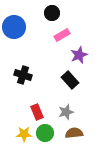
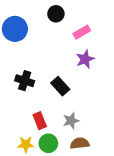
pink rectangle: (62, 35) -> (82, 32), moved
black rectangle: (70, 80) -> (60, 86), moved

